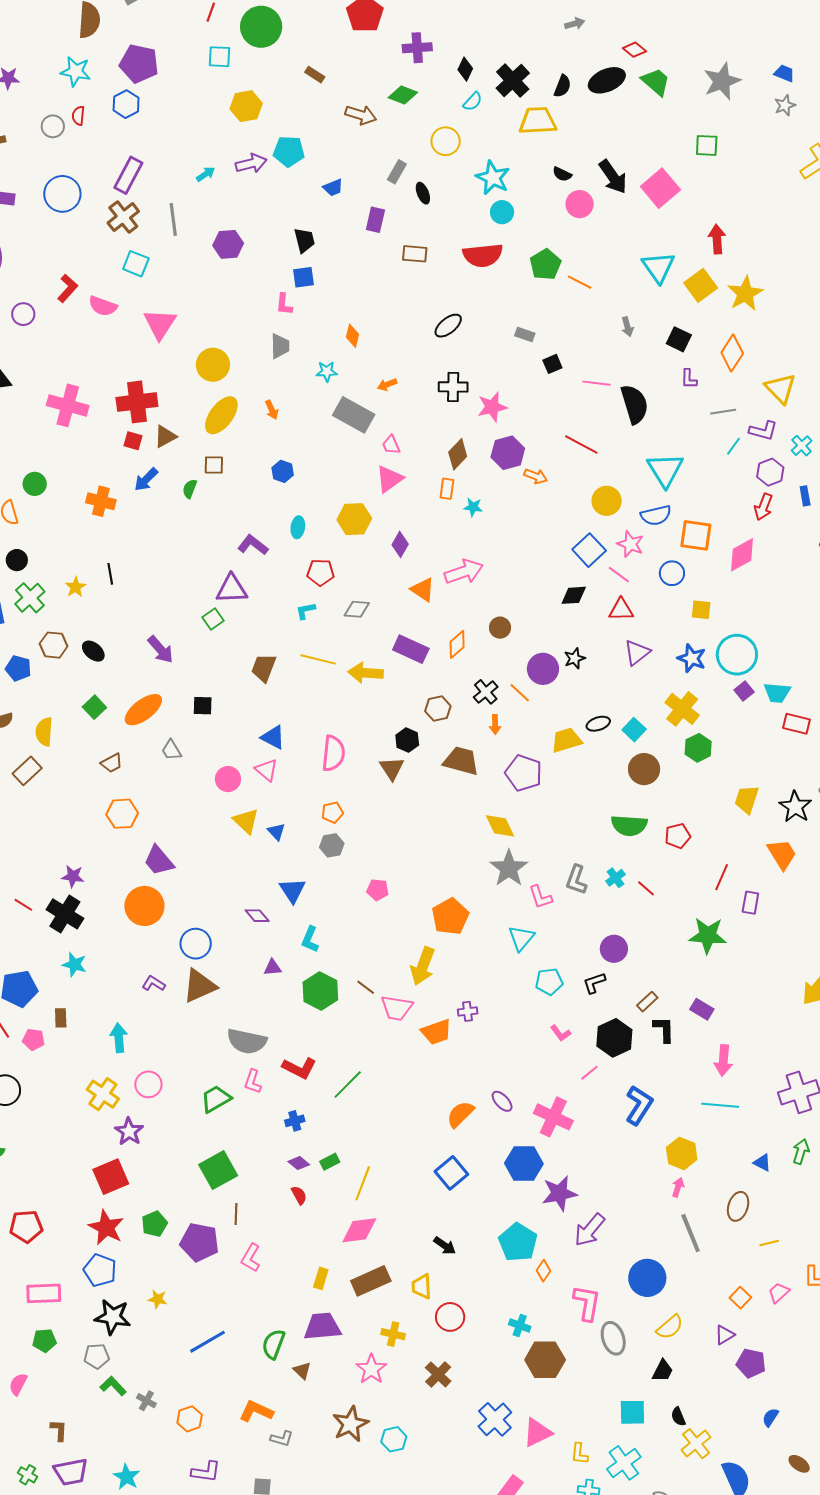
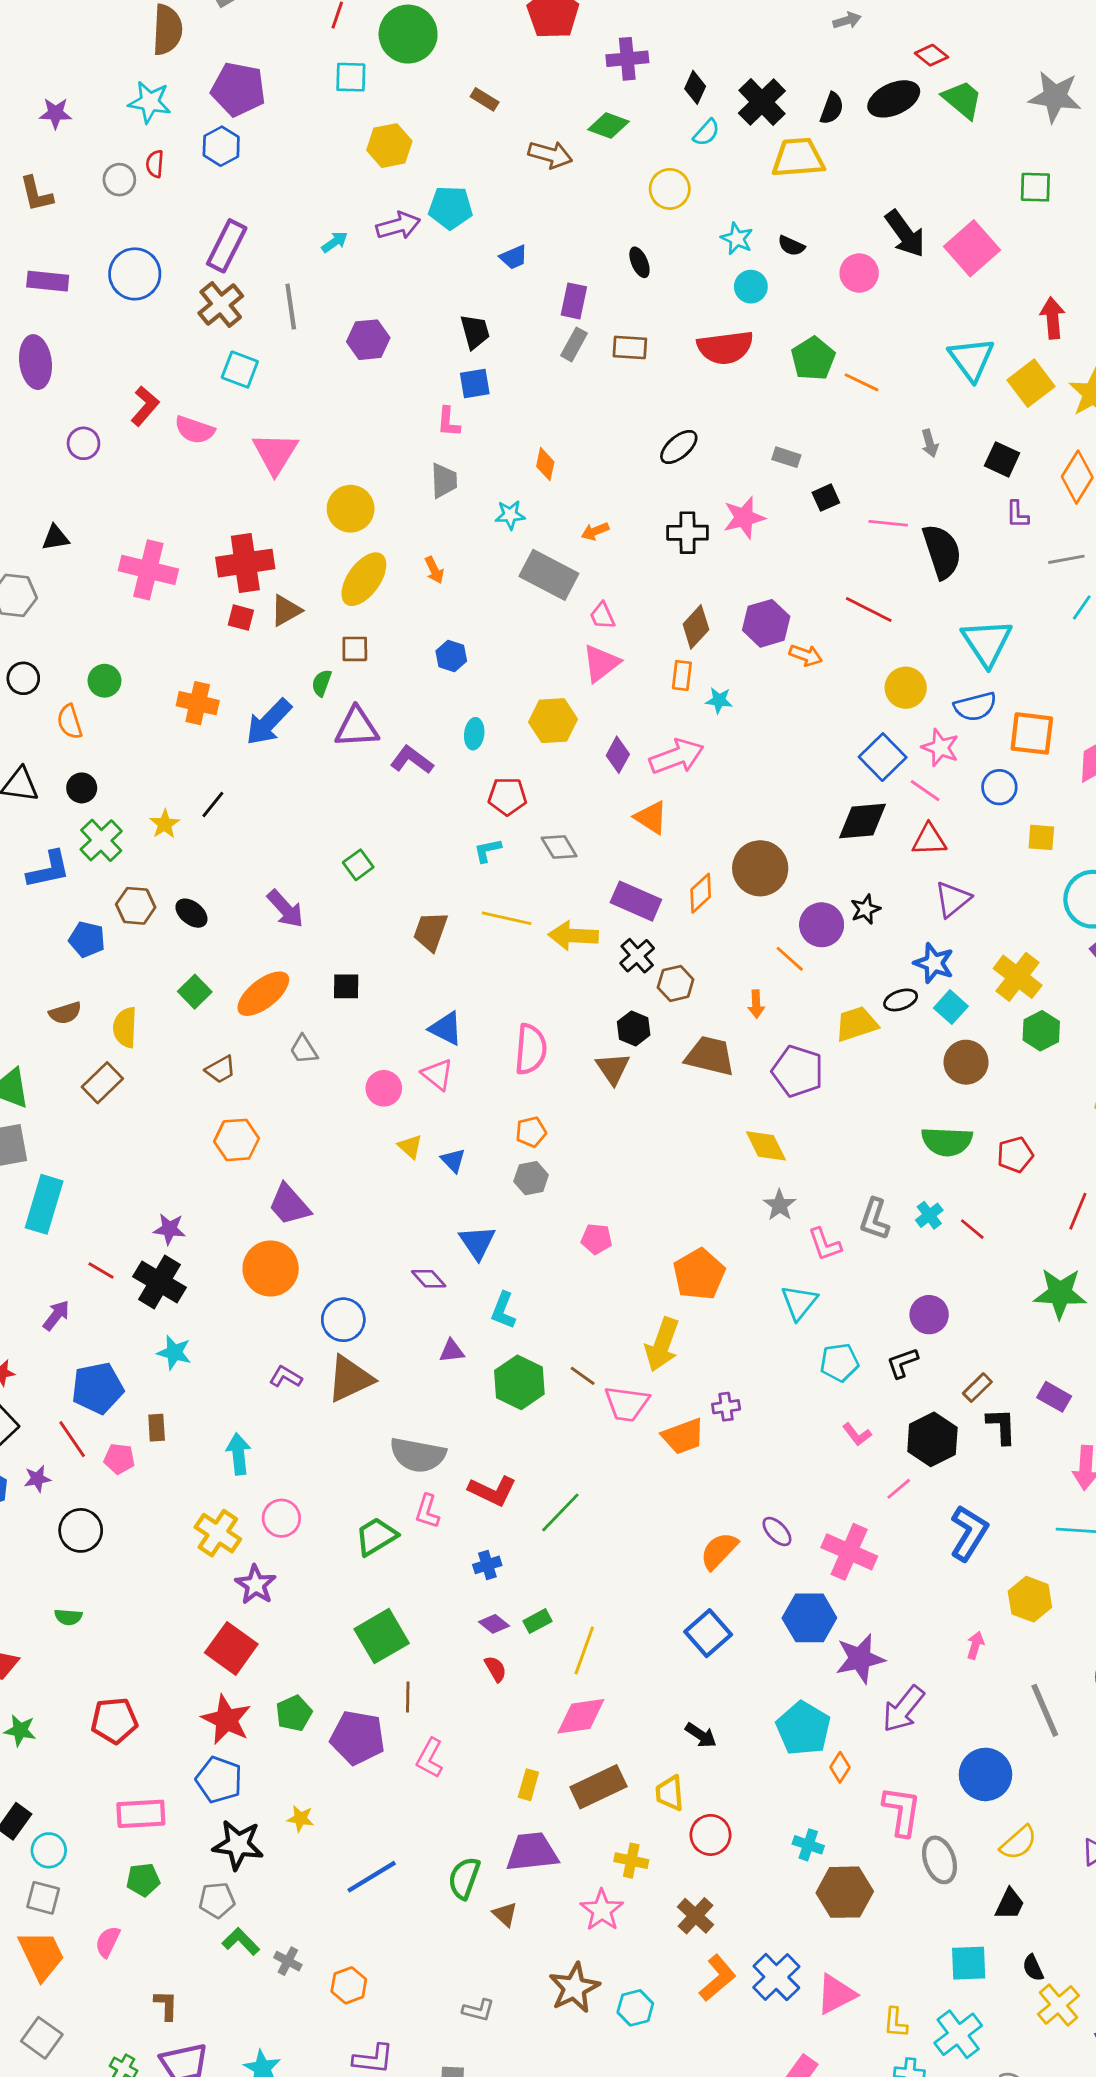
gray star: (722, 81) -> (1055, 97), turned 30
gray rectangle: (397, 172) -> (574, 344), moved
black semicircle: (562, 174) -> (791, 246), moved
cyan star: (493, 178) -> (737, 239), size x0.7
pink star: (492, 407) -> (744, 518), moved
blue arrow: (146, 480) -> (269, 722), moved, size x1.4
pink arrow: (464, 572) -> (677, 757), moved
black line: (110, 574) -> (213, 804), turned 50
purple triangle: (232, 589) -> (357, 727), moved
black diamond: (574, 595) -> (862, 821), size x1.4
gray diamond: (357, 609) -> (559, 847), turned 56
brown circle: (500, 628) -> (760, 868), size x1.8
blue star: (692, 658) -> (934, 963), moved
black cross: (486, 692) -> (637, 956), moved
yellow triangle: (246, 821) -> (410, 1147), size x0.7
gray star: (509, 868) -> (780, 1205), size x0.6
red square: (111, 1177) -> (231, 1648), turned -30
pink arrow: (678, 1187) -> (975, 1645), moved
orange L-shape: (256, 1411) -> (717, 1978), moved, turned 116

